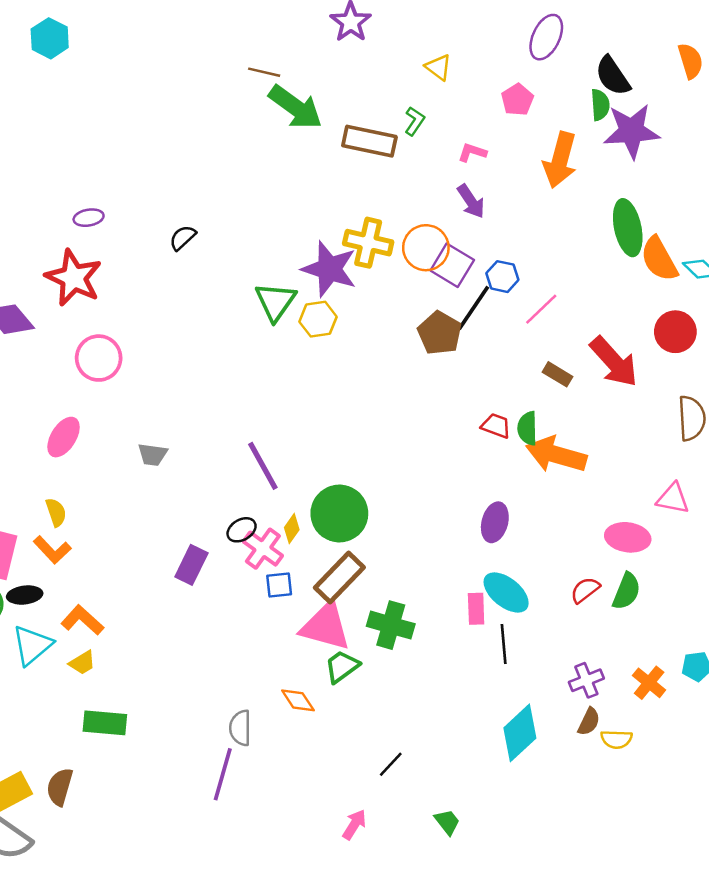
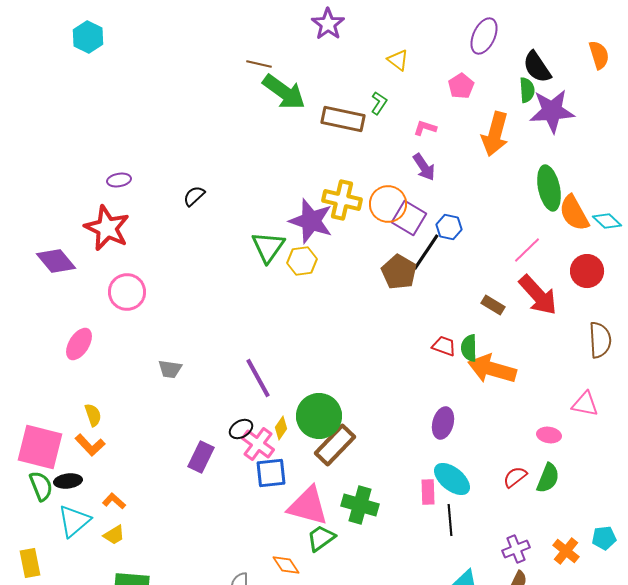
pink line: (541, 309) -> (527, 250), moved
pink ellipse: (64, 437) -> (79, 344), moved
pink ellipse: (628, 537) -> (549, 435), size x0.7
brown rectangle: (339, 577) -> (335, 445), moved
blue square: (279, 585) -> (271, 473), size x1.4
orange L-shape: (82, 620) -> (114, 501), size x0.7

